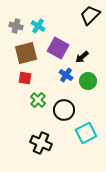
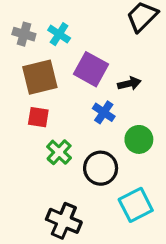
black arrow: (82, 57) -> (129, 84), turned -152
green circle: (88, 81) -> (139, 139), moved

